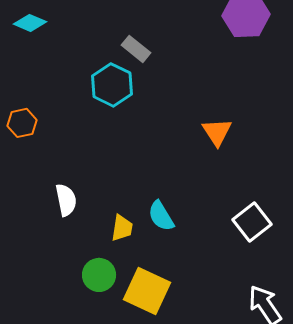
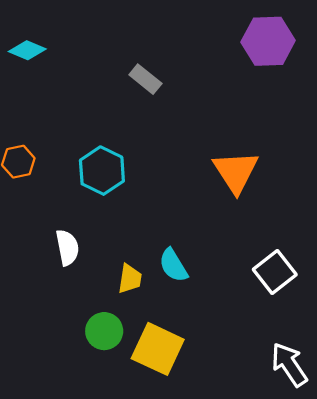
cyan hexagon: (112, 85) -> (102, 171), moved
orange triangle: (217, 132) -> (236, 172), size x1.4

